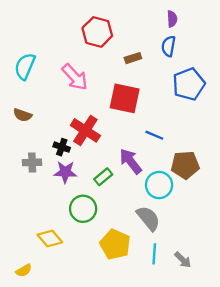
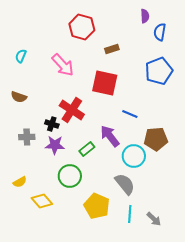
blue semicircle: (169, 46) -> (160, 32), moved
cyan semicircle: (25, 66) -> (21, 56), size x0.6
yellow semicircle: (24, 270) -> (20, 182), moved

